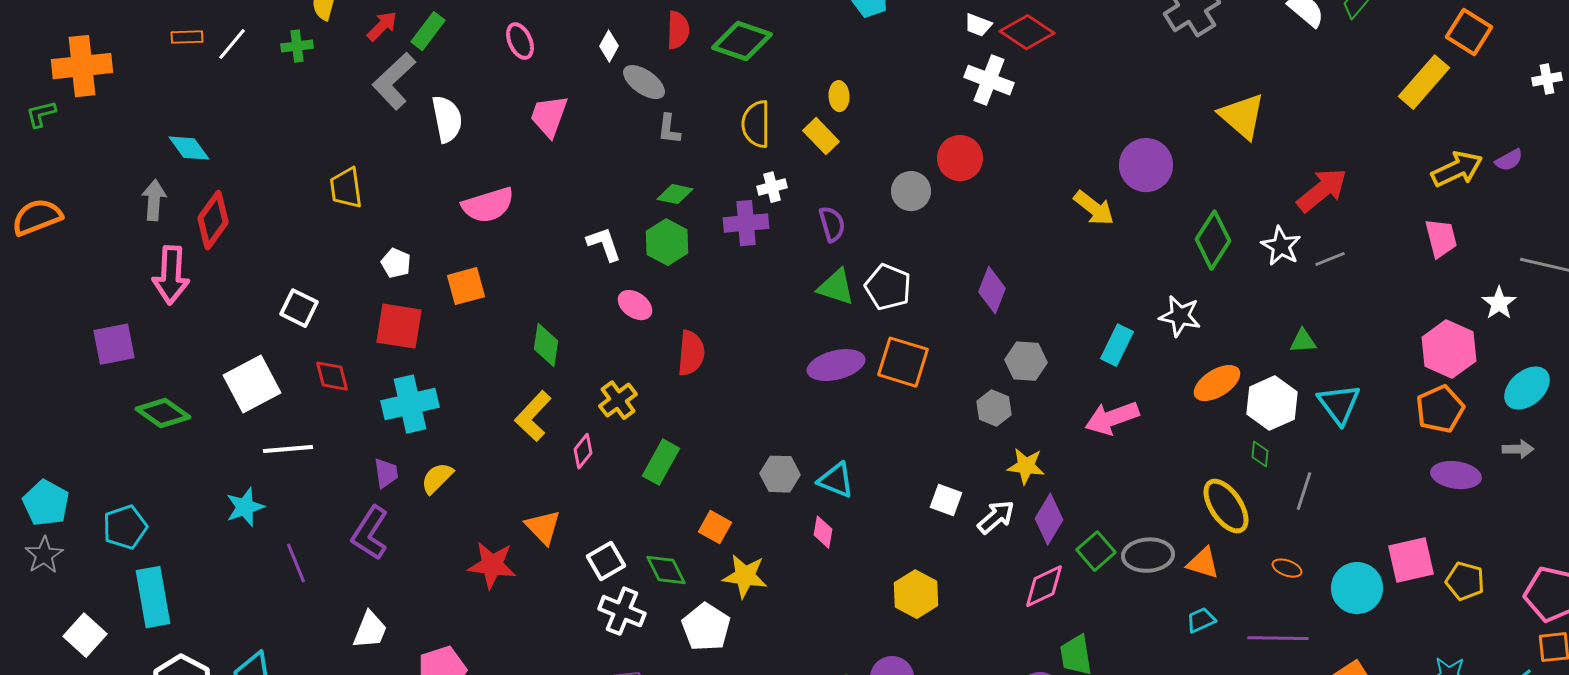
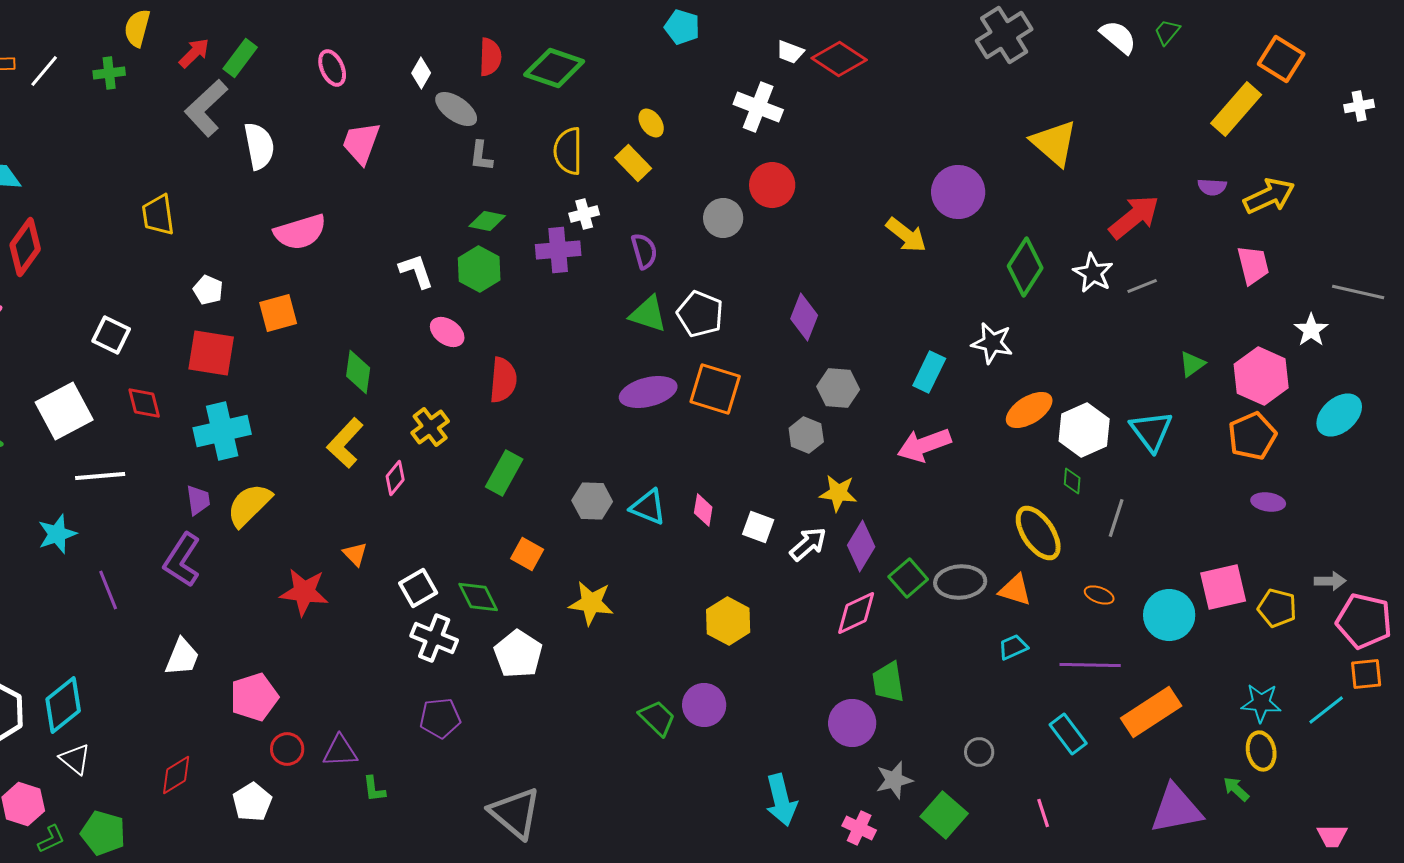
white cross: (989, 80) -> (758, 107), moved
yellow ellipse: (839, 96) -> (651, 123), turned -32
purple semicircle: (1509, 160) -> (1212, 187), moved, turned 32
green triangle: (1303, 341) -> (1192, 364), moved, turned -32
gray arrow: (1518, 449) -> (1330, 581), moved
green rectangle: (661, 462) -> (504, 473), moved
purple ellipse: (1456, 475) -> (1268, 502), size x0.7
yellow semicircle: (437, 478) -> (249, 505), size x1.4
orange triangle: (543, 527) -> (355, 554), size x0.7
pink diamond: (823, 532) -> (703, 510), moved
yellow star: (745, 576) -> (591, 603), moved

